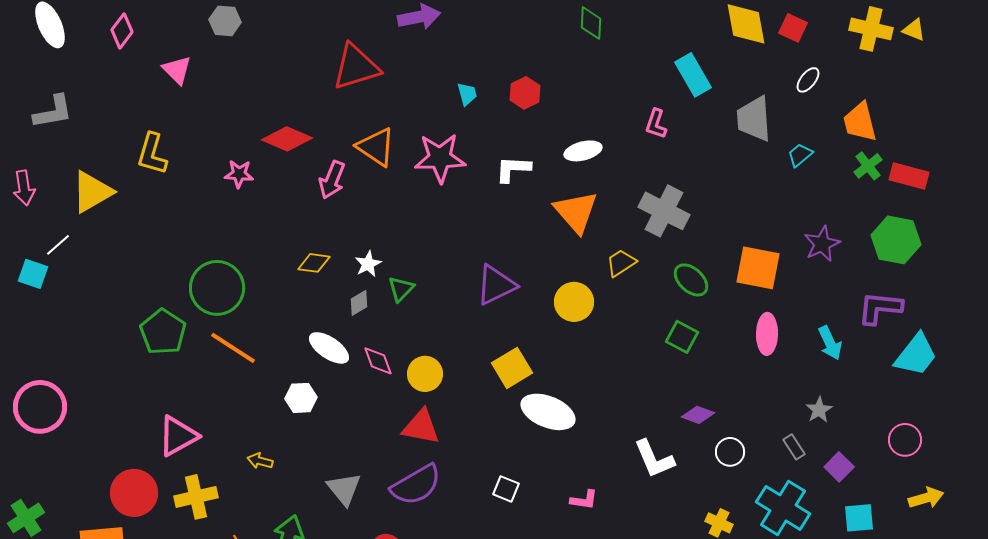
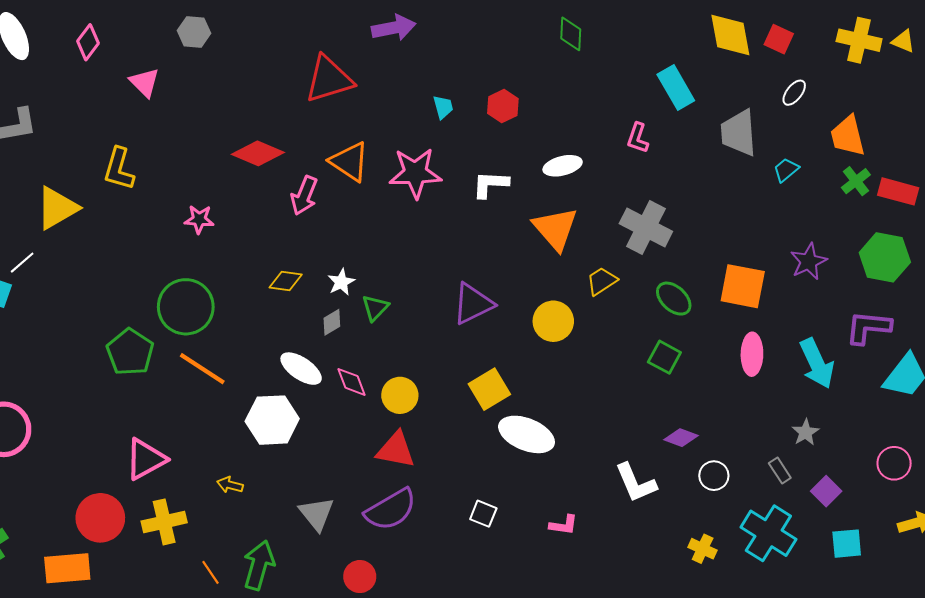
pink star: (239, 174) -> (199, 219), moved
cyan arrow: (830, 343) -> (817, 363), size x1.4
white hexagon: (301, 398) -> (272, 420), size x1.6

